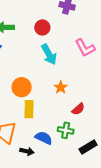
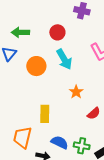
orange circle: (22, 87) -> (36, 66), moved
green cross: (66, 130) -> (82, 146), moved

